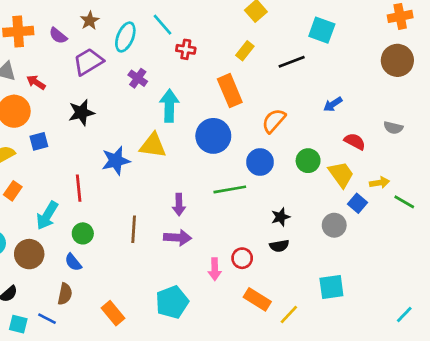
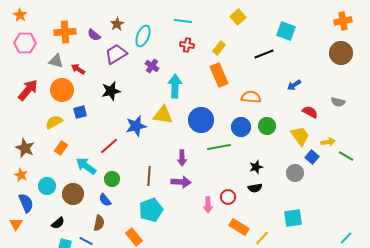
cyan line: (162, 25) -> (183, 21), moved, turned -42
yellow rectangle: (245, 51) -> (219, 48), moved
orange semicircle: (274, 121) -> (251, 97), turned 54
blue circle: (213, 136) -> (201, 120), moved
green circle: (308, 161) -> (267, 126), moved
red line: (79, 188) -> (109, 146), turned 54
cyan arrow: (47, 216) -> (86, 166), turned 95
cyan pentagon: (172, 302) -> (151, 210), moved

